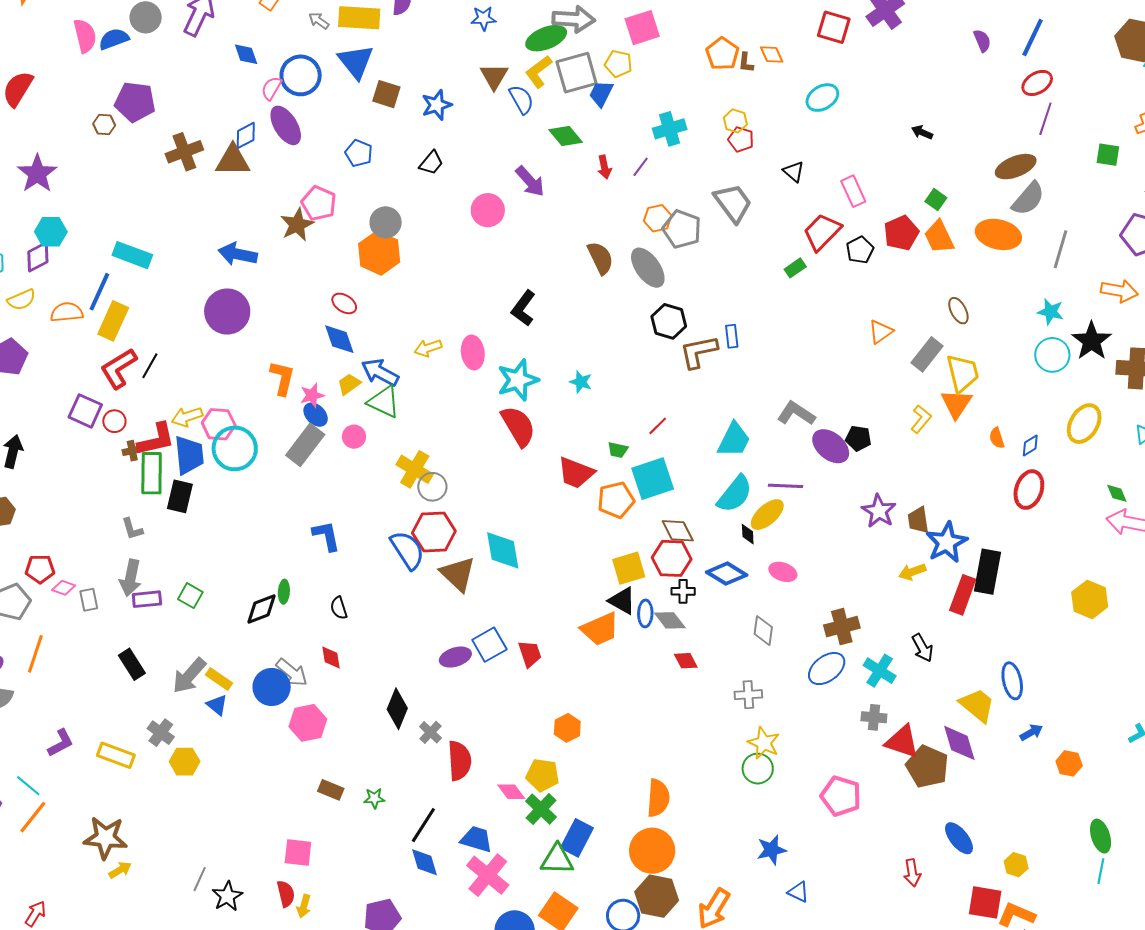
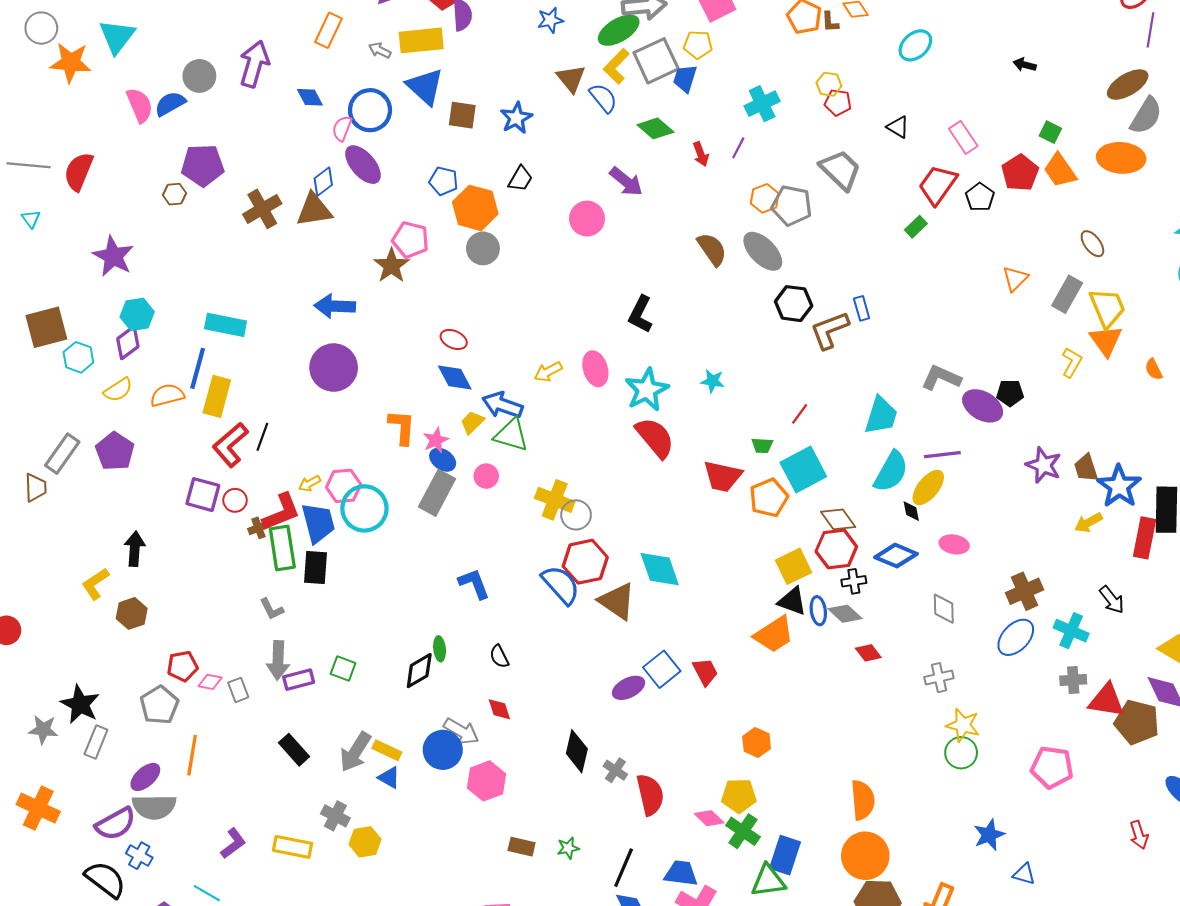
orange hexagon: (379, 253) -> (475, 208), moved
yellow arrow: (187, 417) -> (310, 484), size x0.7

